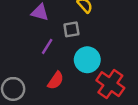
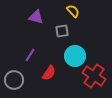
purple line: (47, 46) -> (30, 55), moved

